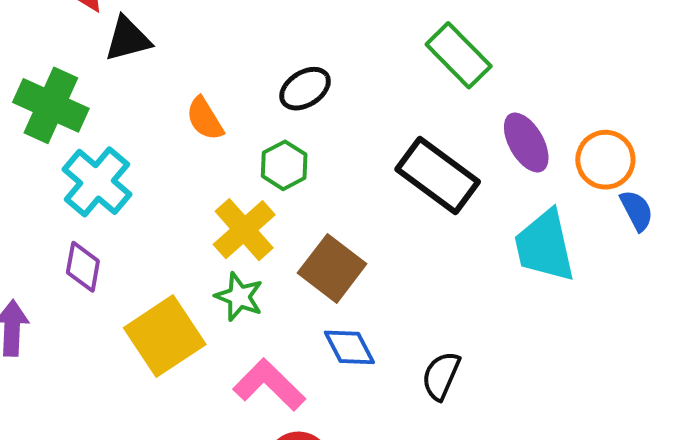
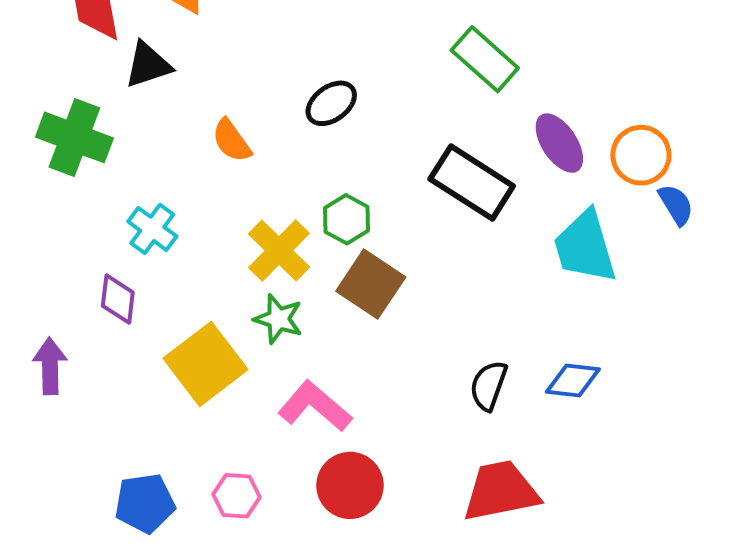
green hexagon: (284, 165) -> (346, 219), moved
cyan cross: (97, 182) -> (152, 229), moved, size x0.7
blue diamond: (349, 347) -> (573, 381), moved, turned -52

